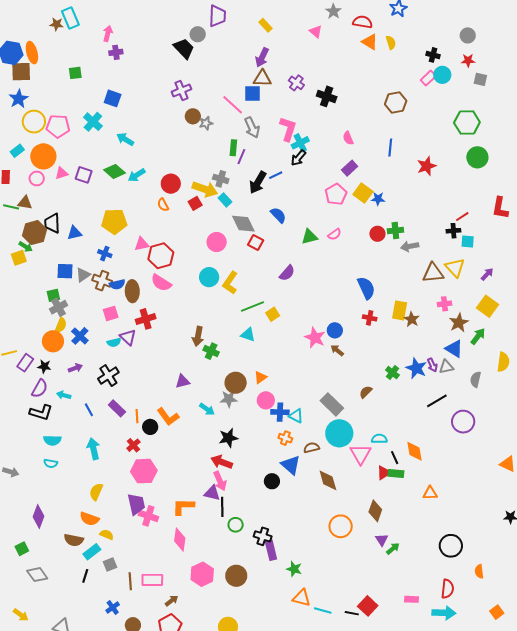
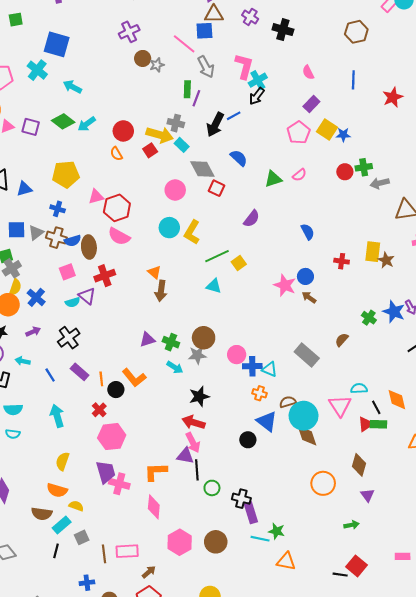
blue square: (113, 98) -> (57, 44), size x1.4
blue semicircle: (366, 288) -> (308, 232), moved, size x0.7
green cross: (211, 351) -> (171, 342), moved
orange triangle: (260, 377) -> (154, 272), moved, turned -40
cyan circle: (339, 433) -> (304, 416), moved
green arrow: (393, 549) -> (352, 525), moved, turned 32
blue cross: (113, 607) -> (87, 583), turned 32
cyan line: (323, 611) -> (260, 539), moved

